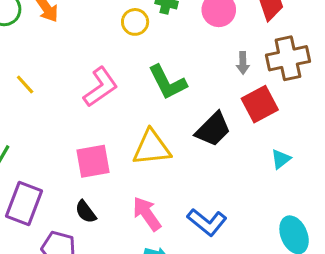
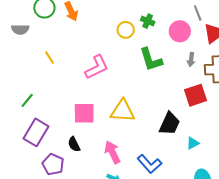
gray arrow: (243, 63) -> (191, 60), moved
green L-shape: (167, 82) -> (151, 60), moved
black trapezoid: (213, 129) -> (170, 124), moved, turned -30
cyan triangle: (281, 159) -> (193, 143), moved

